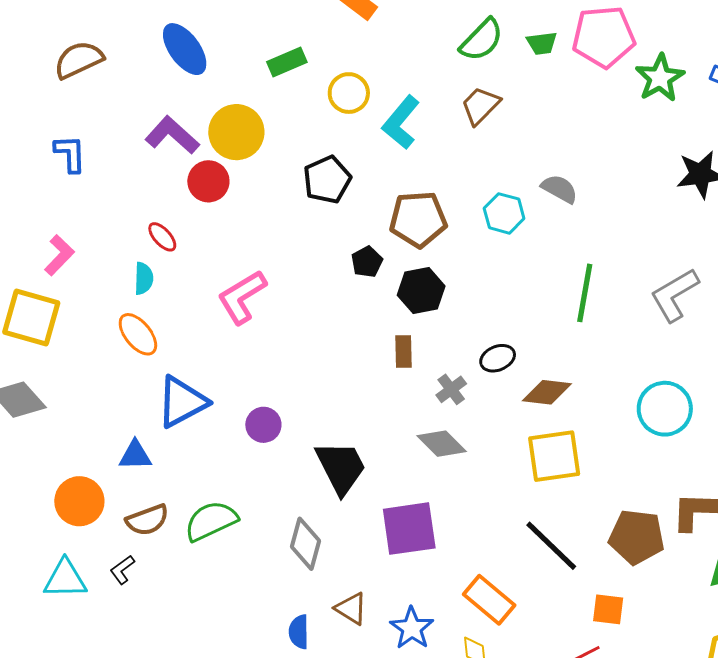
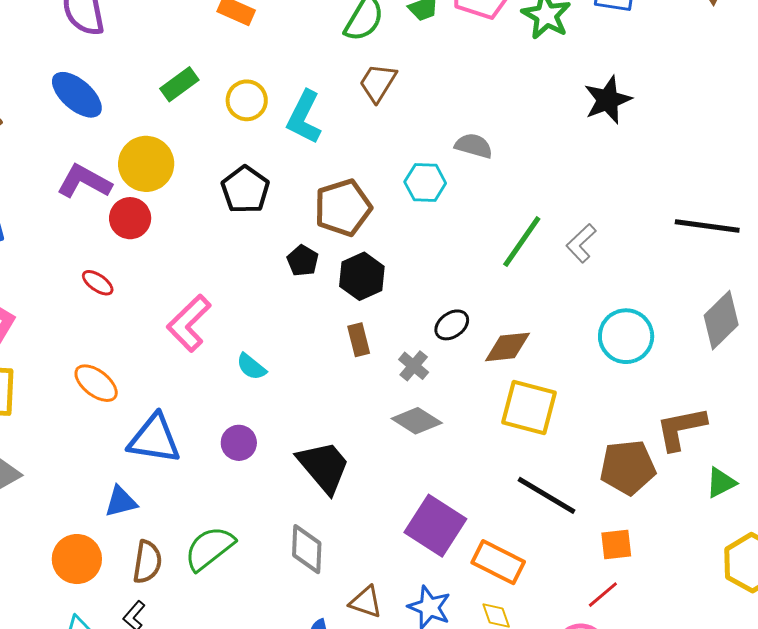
cyan semicircle: (144, 278) -> (251, 367), moved, turned 140
green line: (585, 293) -> (522, 242), turned 38
gray L-shape: (675, 295) -> (581, 243), moved, size x0.7
blue triangle: (182, 402) -> (154, 439), turned 50
yellow square: (554, 456) -> (529, 407), turned 36
brown semicircle: (147, 520) -> (147, 562), turned -48
purple square: (409, 529) -> (435, 526), moved, turned -36

